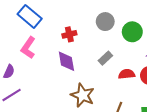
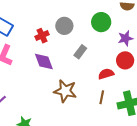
gray circle: (105, 22) -> (64, 26), moved
red semicircle: (127, 74) -> (106, 74), moved

